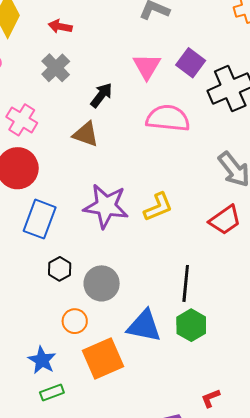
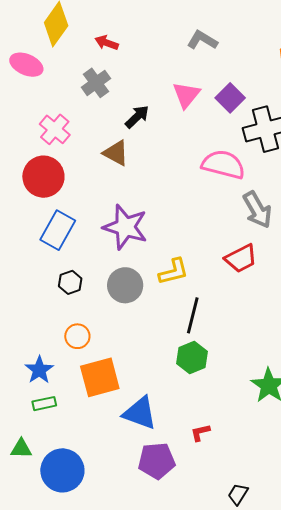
pink semicircle: (168, 118) -> (223, 165), moved
yellow L-shape: (158, 207) -> (174, 272), moved
gray circle: (102, 283) -> (125, 285), moved
blue triangle: (144, 326) -> (140, 413), moved

